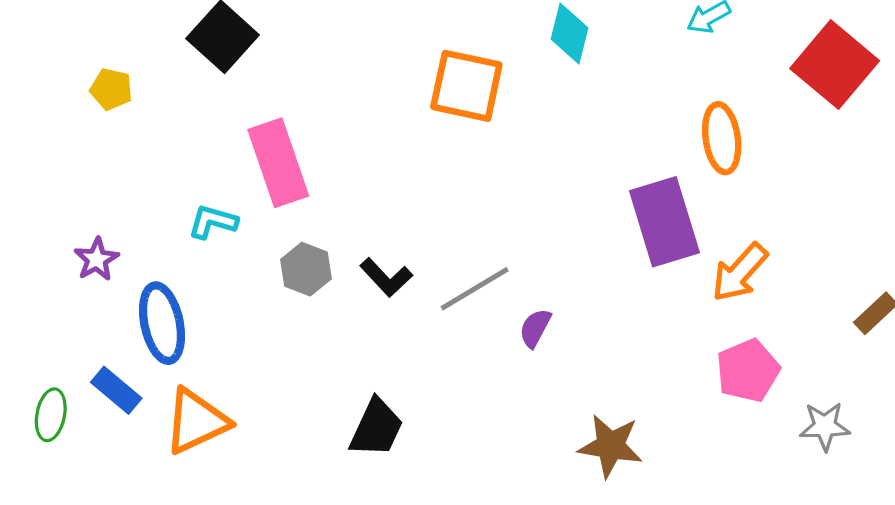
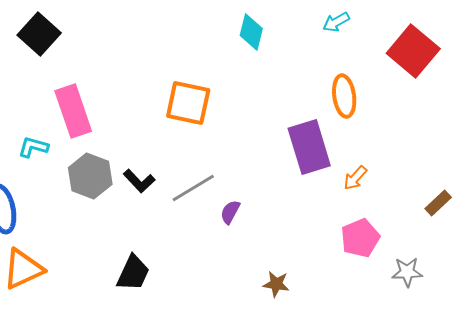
orange square: (466, 86) -> (188, 103), moved
gray hexagon: (306, 269) -> (90, 176), size x1.4
orange arrow: (740, 272) -> (355, 178), size x0.7
brown star: (610, 446) -> (276, 284), size x0.7

